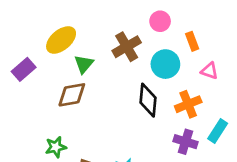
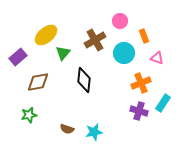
brown diamond: (72, 95) -> (38, 82), moved
black diamond: (148, 100) -> (84, 80), moved
green star: (56, 147) -> (29, 115), moved

